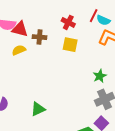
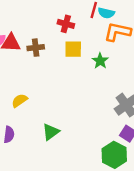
yellow semicircle: (19, 50) -> (20, 101), moved
green star: (100, 76) -> (100, 61), moved

